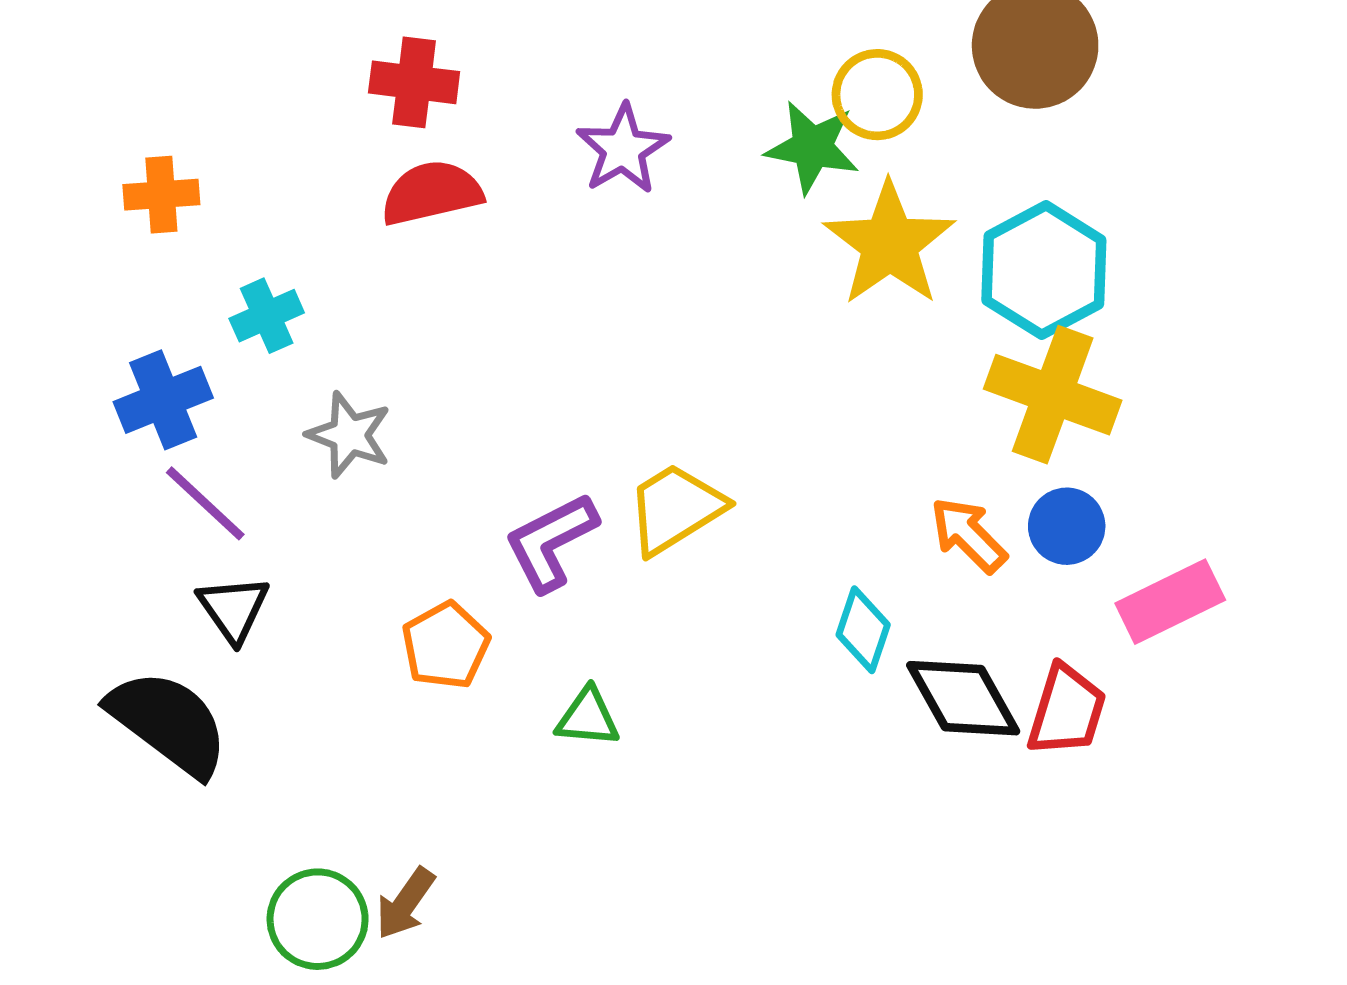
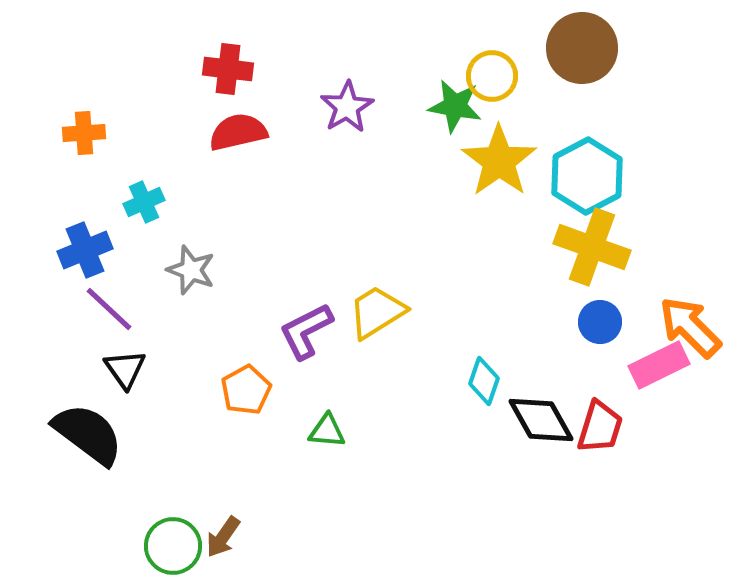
orange arrow: (968, 535) -> (690, 327), moved, size x1.4

